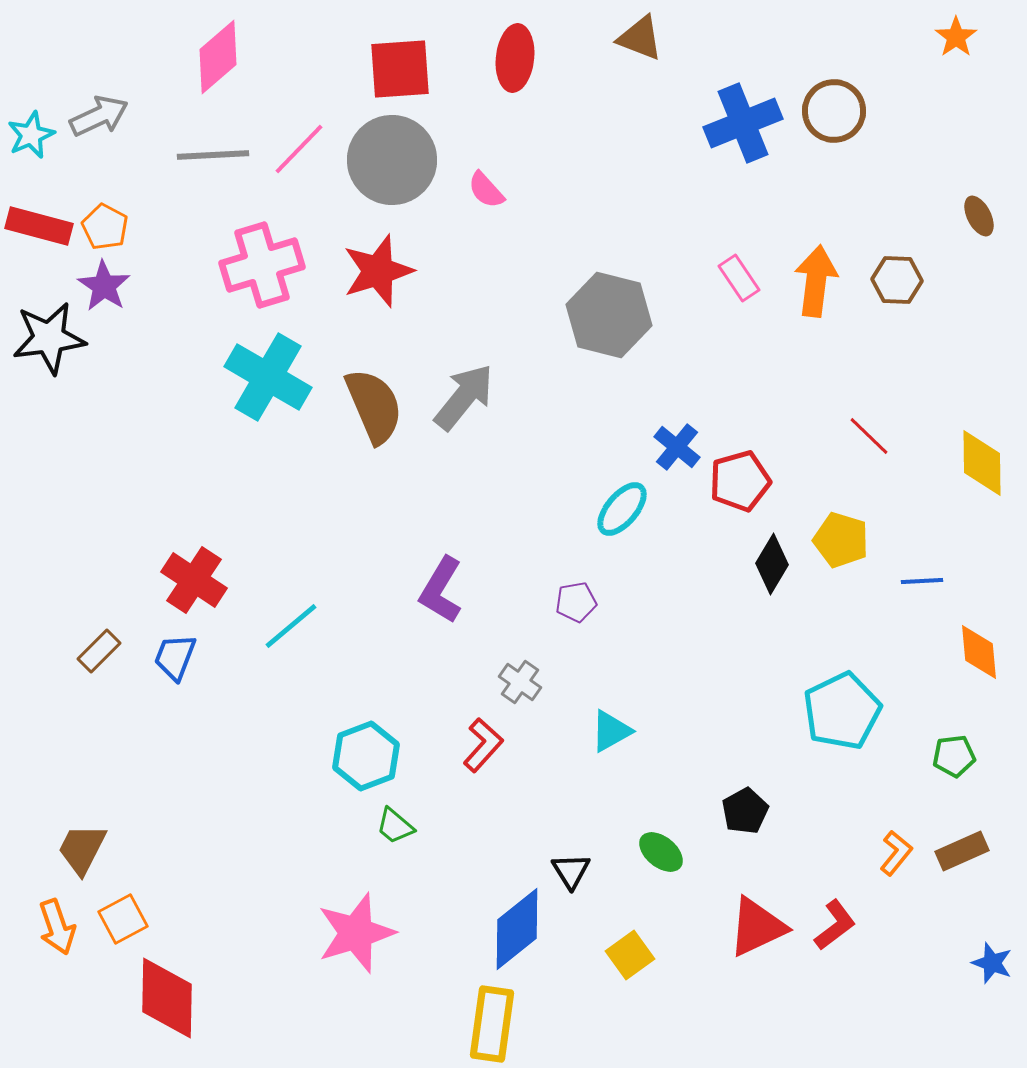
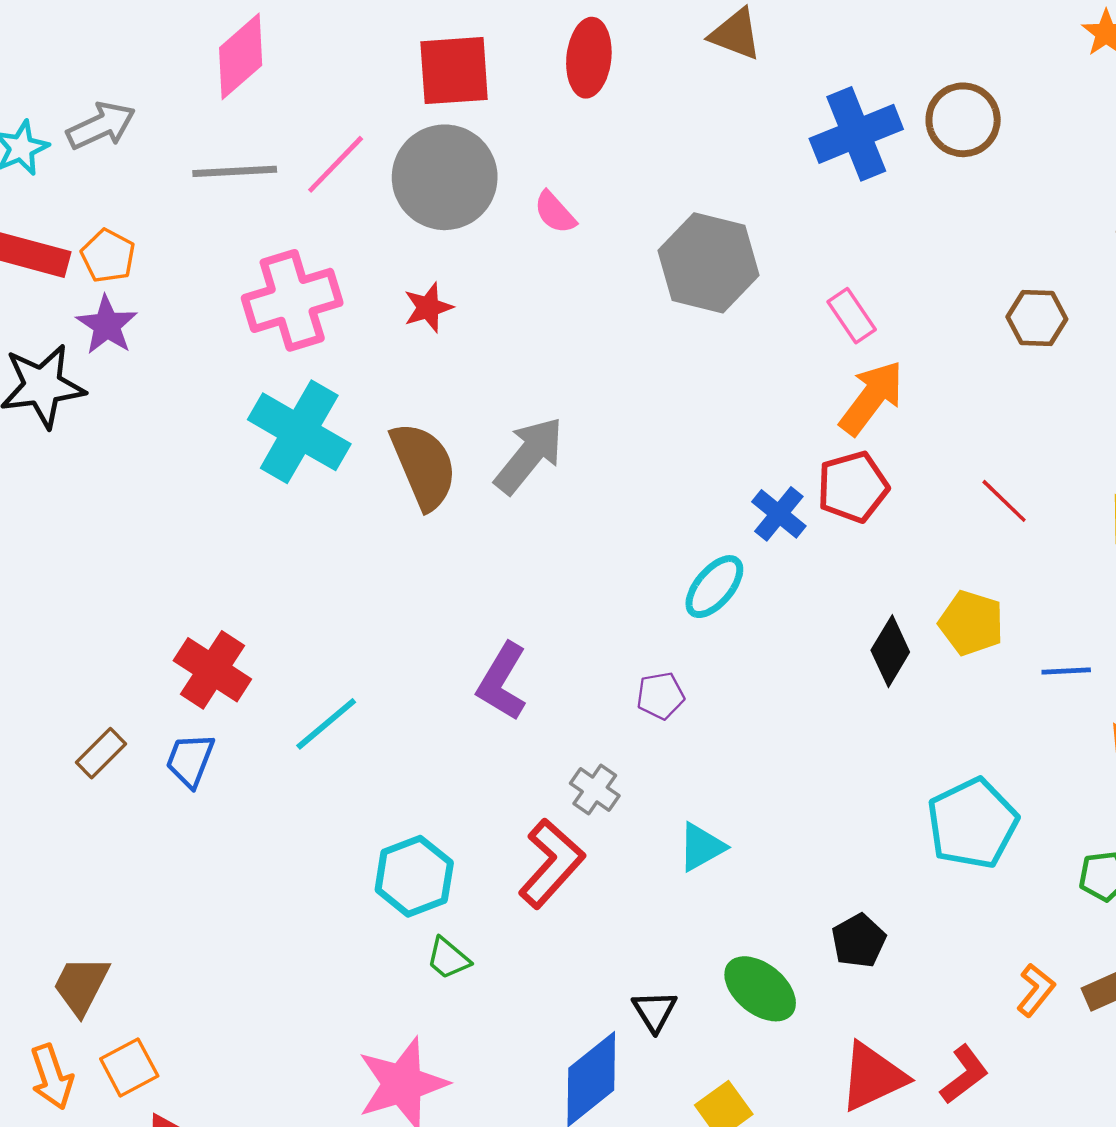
red star: (378, 271) -> (428, 307), size x0.6
orange arrow: (816, 281) -> (872, 398), moved, turned 30
gray hexagon: (609, 315) -> (709, 263), moved
red pentagon: (740, 481) -> (853, 487), moved
red L-shape: (483, 745) -> (551, 863), size x1.4
green ellipse: (661, 852) -> (760, 989), size x1.4

